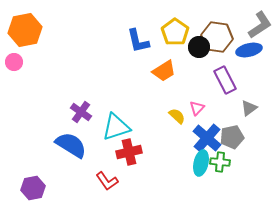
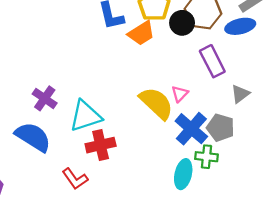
orange trapezoid: (164, 71) -> (141, 33), moved
yellow semicircle: (177, 116) -> (156, 103), size x1.8
gray pentagon: (232, 137) -> (220, 128), turned 30
cyan ellipse: (201, 163) -> (183, 174), moved

